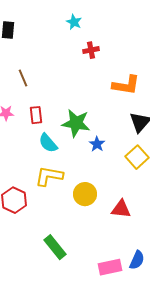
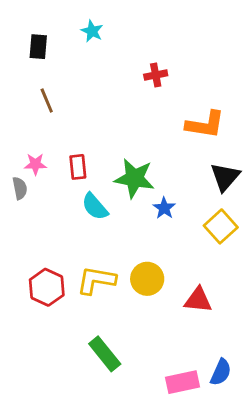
cyan star: (74, 22) -> (92, 31), moved
brown line: (23, 78) -> (47, 100), moved
yellow L-shape: (49, 176) -> (96, 280), moved

